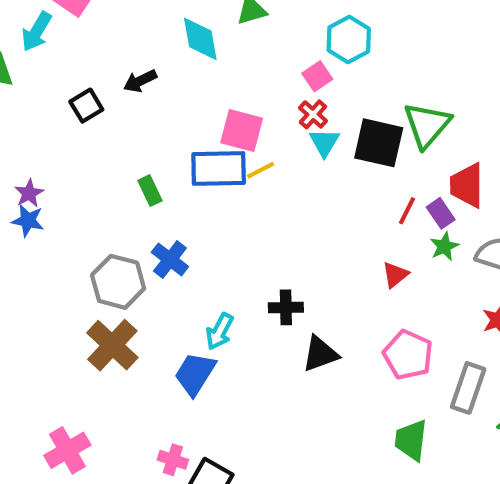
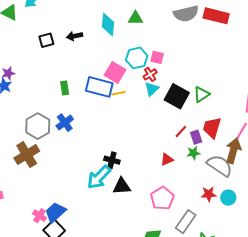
cyan hexagon: (349, 39) -> (137, 58), moved
pink square: (317, 76) -> (157, 57), turned 32
green triangle: (427, 125) -> (201, 94), size x0.7
cyan arrow: (220, 331) -> (99, 177), moved, size x1.5
blue trapezoid: (195, 374) -> (55, 212), moved

